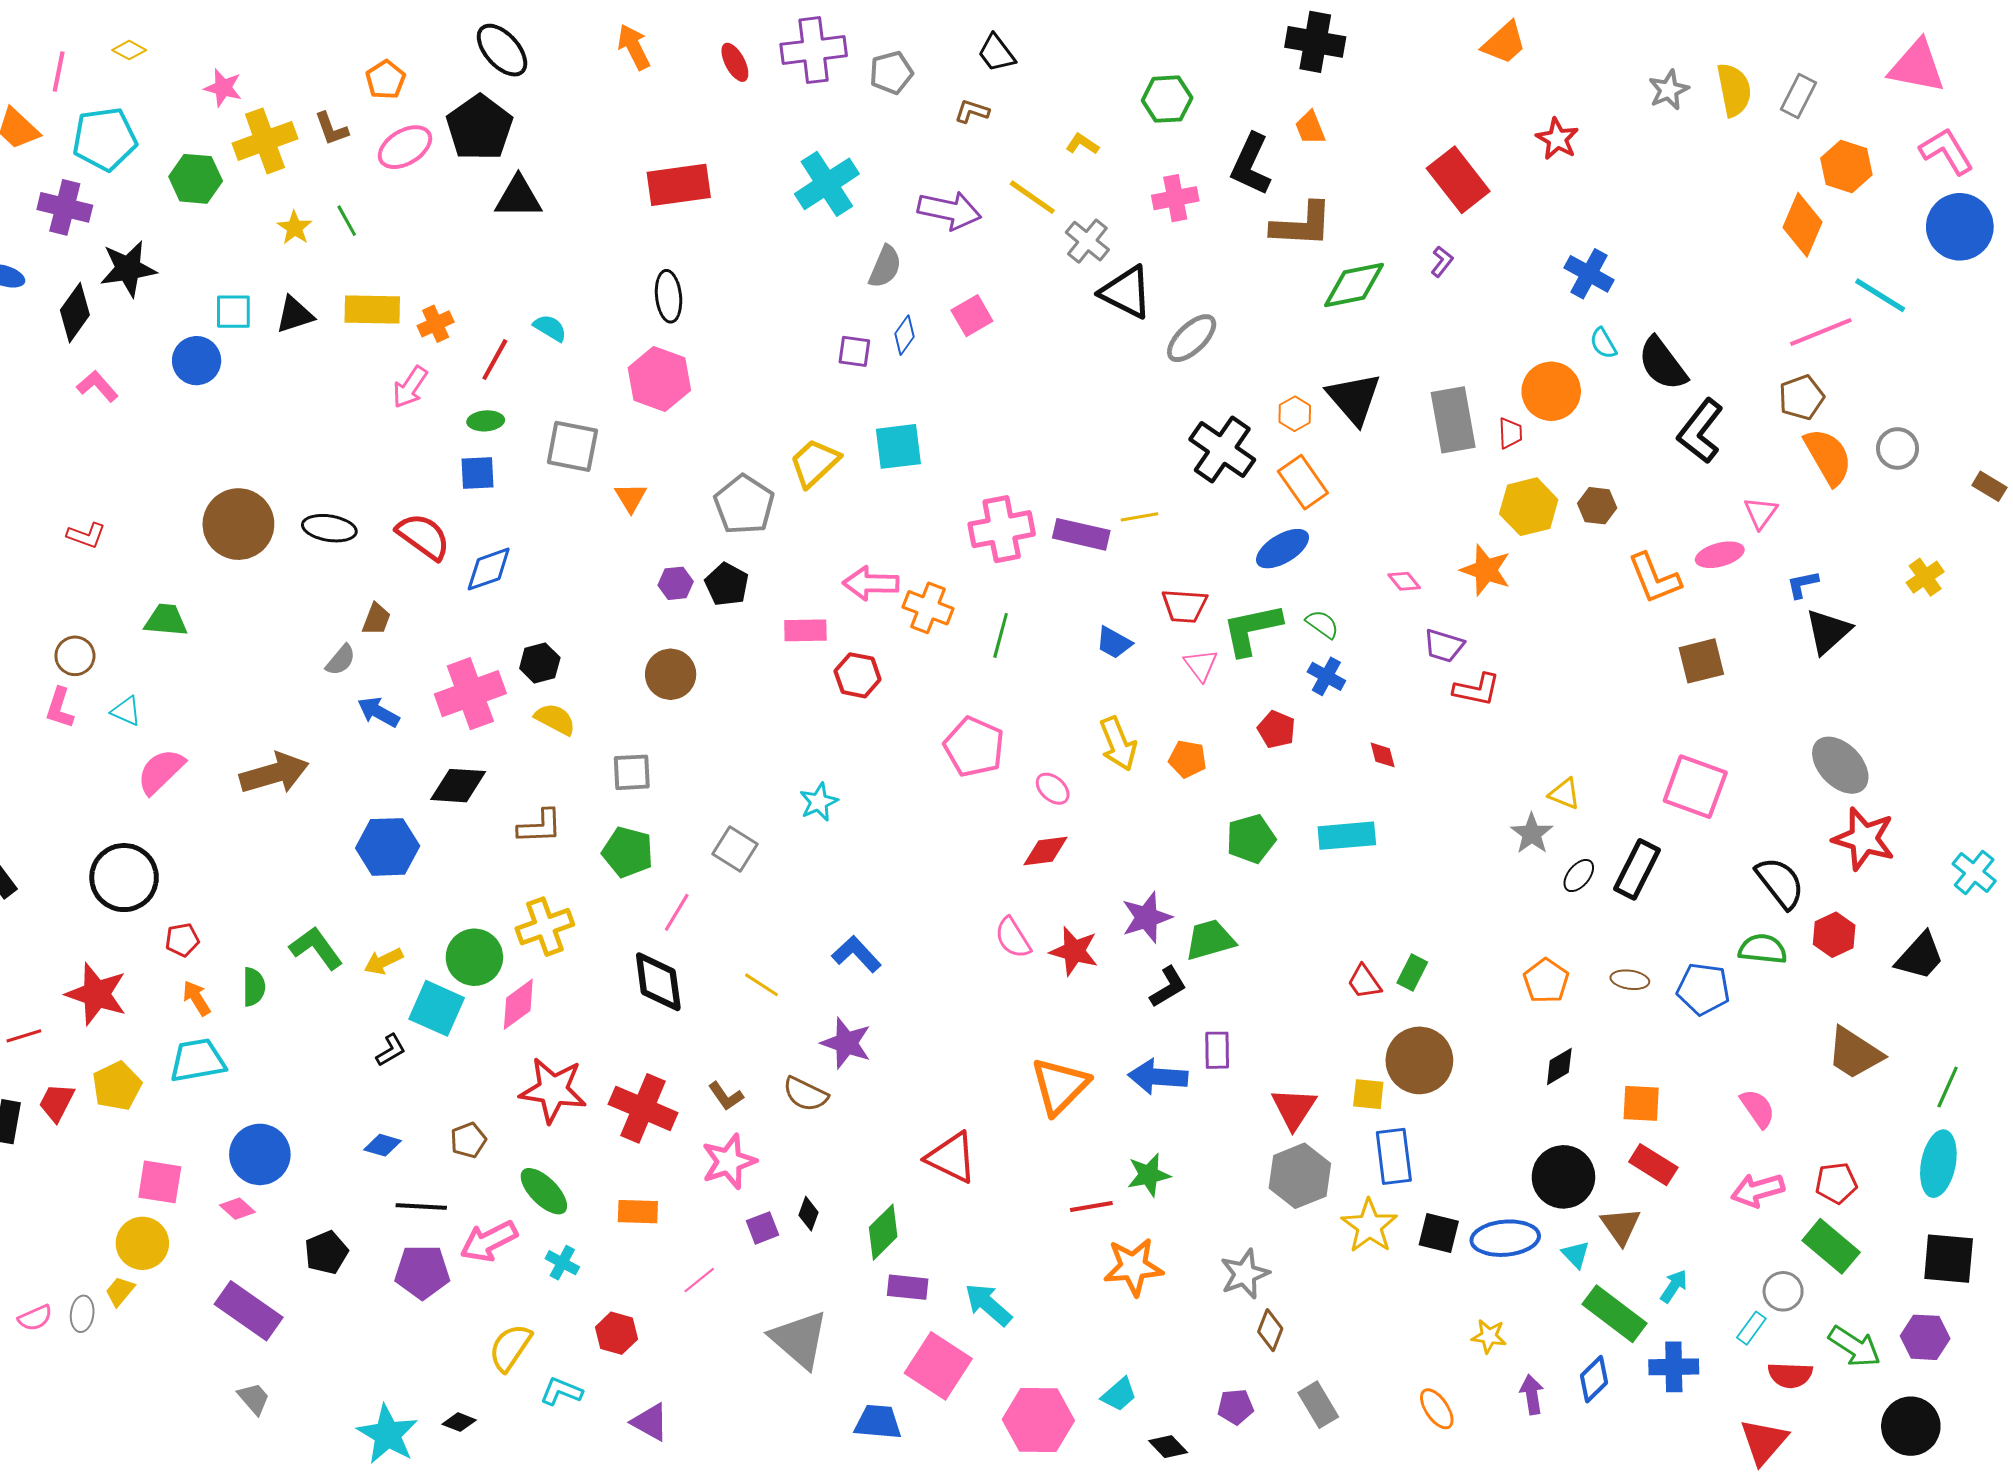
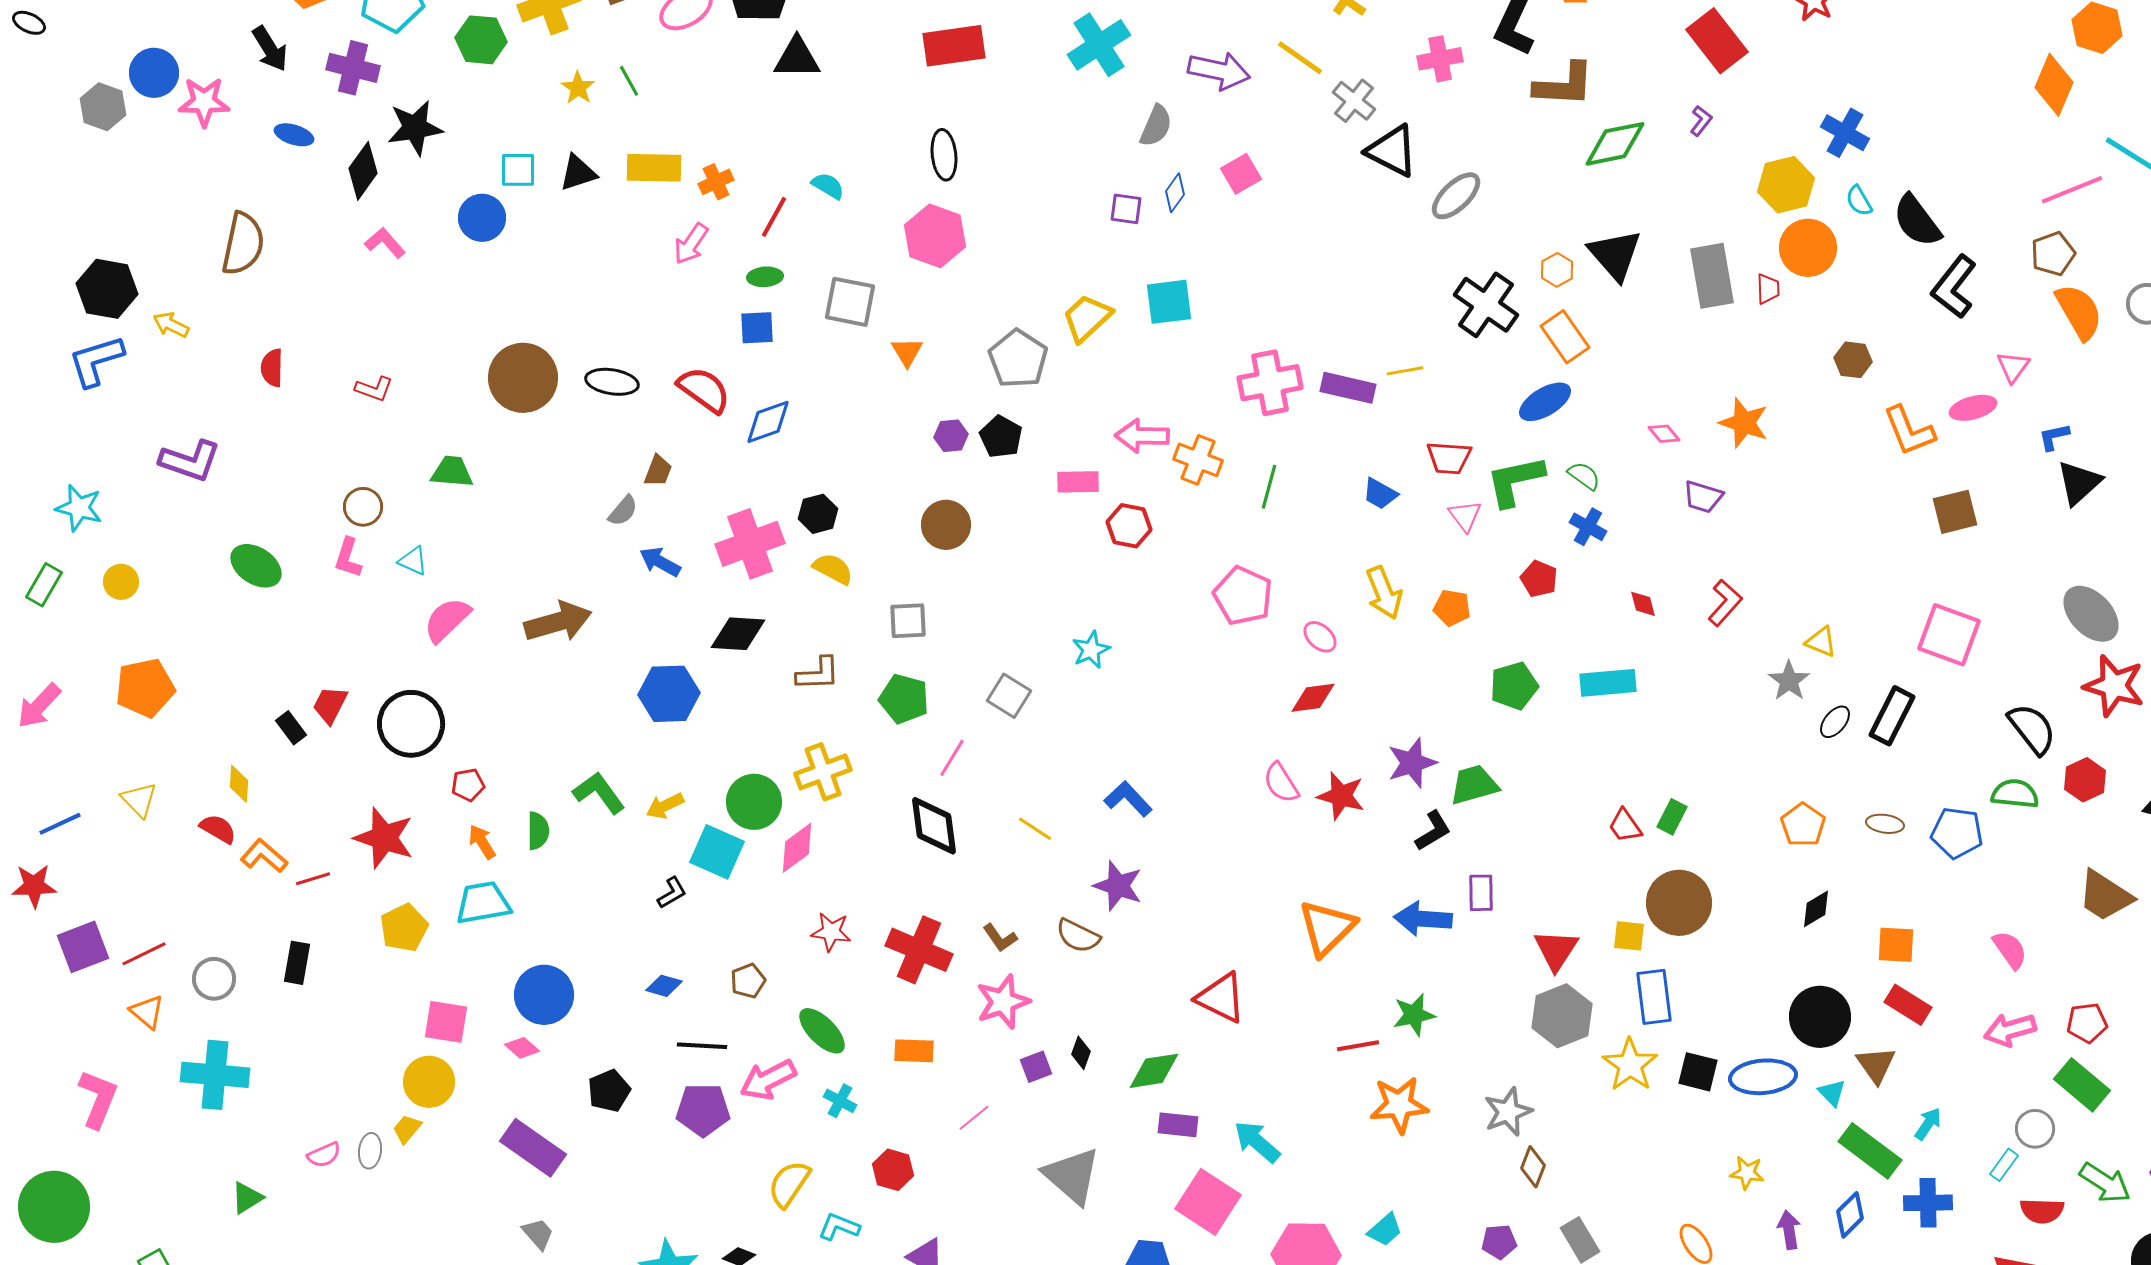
yellow hexagon: (1529, 507) -> (1786, 185), moved
red L-shape: (1477, 690) -> (1725, 603), moved, turned -60
red star: (553, 1090) -> (831, 932), size x0.6
red trapezoid: (57, 1102) -> (330, 705), moved
green diamond: (883, 1232) -> (1154, 1071), turned 36

